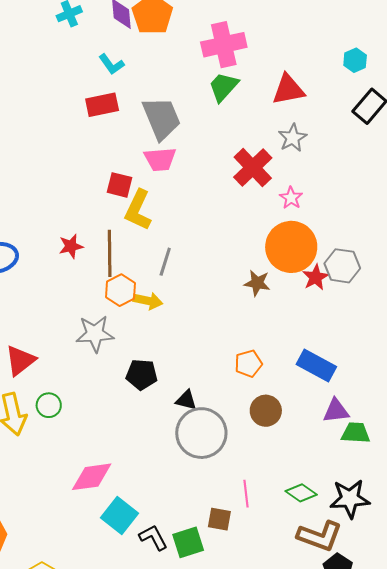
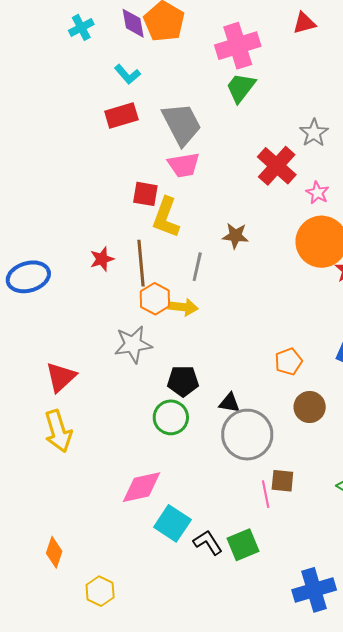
red triangle: (288, 89) -> (304, 23), moved, size x0.7
brown star: (257, 283) -> (235, 236), moved
green circle: (49, 405) -> (171, 417), moved, size x1.4
pink line: (246, 494) -> (266, 494), moved
brown square: (219, 519) -> (282, 481), moved

